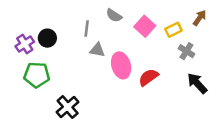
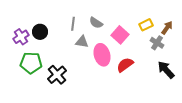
gray semicircle: (114, 15) -> (96, 23), moved
brown arrow: (200, 18) -> (167, 28), moved
pink square: (145, 26) -> (120, 35), moved
black cross: (68, 107) -> (57, 75), moved

